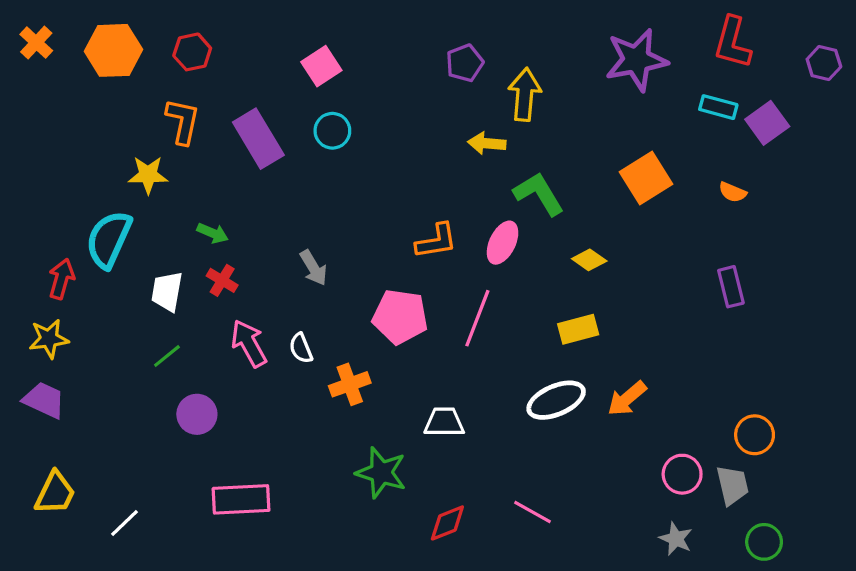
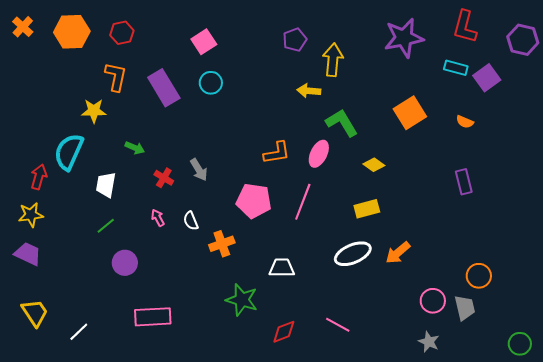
purple hexagon: (824, 63) -> (523, 40), size x1.4
red cross: (222, 280) -> (164, 178), moved
pink arrow: (249, 343) -> (158, 218), size x0.6
yellow trapezoid: (55, 493) -> (35, 313), turned -60
green circle: (764, 542) -> (520, 344), moved

